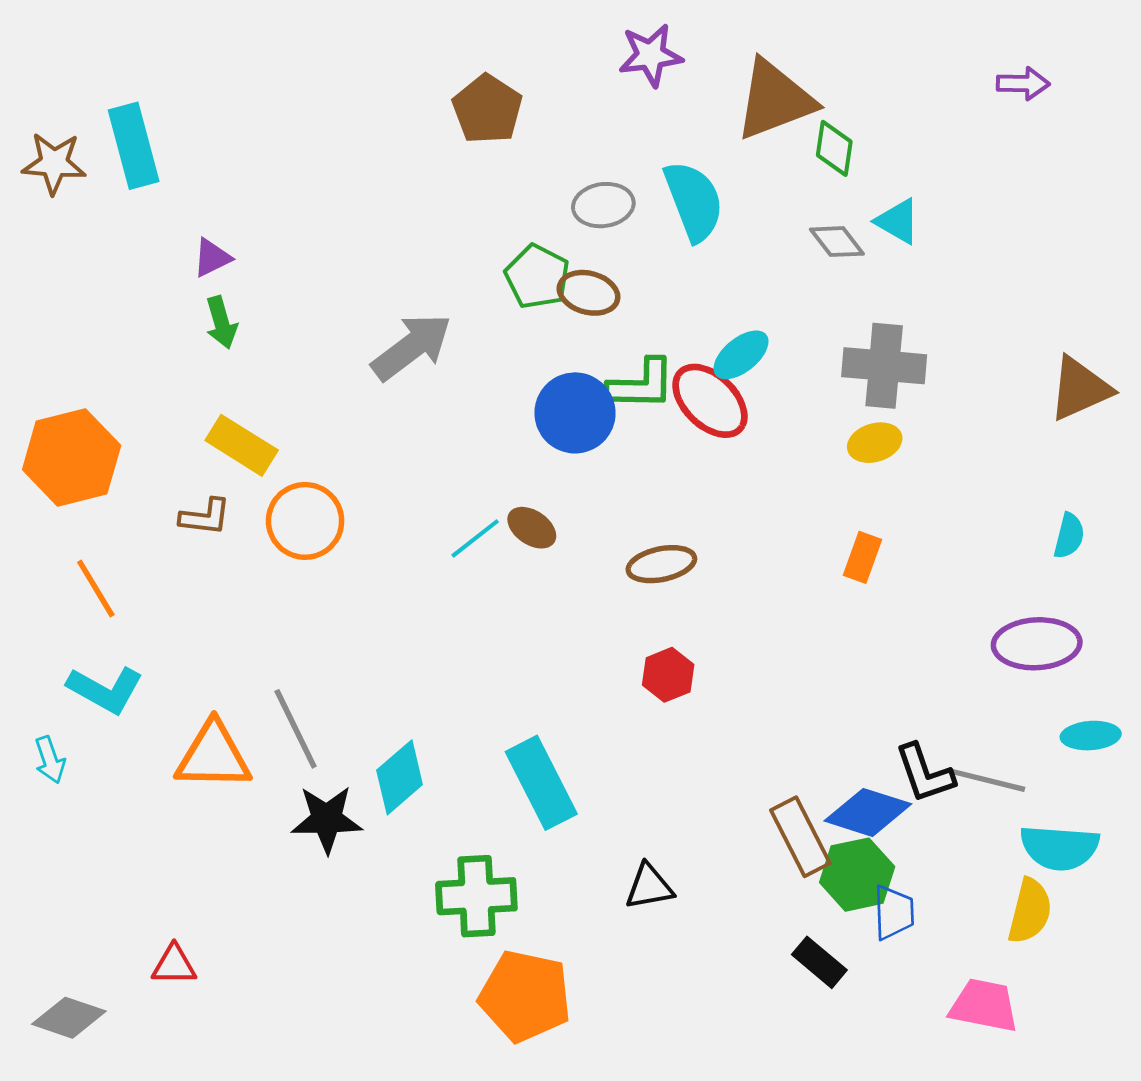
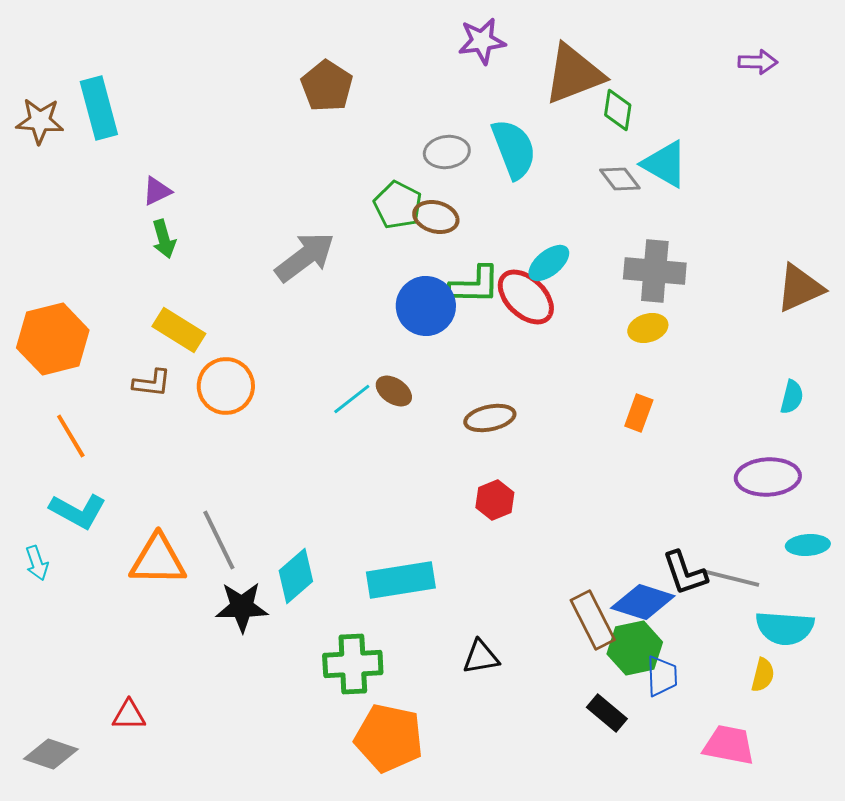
brown pentagon: (487, 109) -> (327, 86), moved
cyan triangle: (898, 221) -> (665, 164), size x1.4
cyan rectangle: (541, 783) -> (401, 580), turned -72
yellow semicircle: (1030, 911) -> (763, 675), size x0.7

